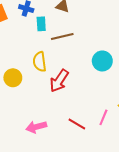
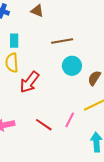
cyan rectangle: (41, 24) -> (14, 41), moved
brown line: (62, 36) -> (62, 41), moved

